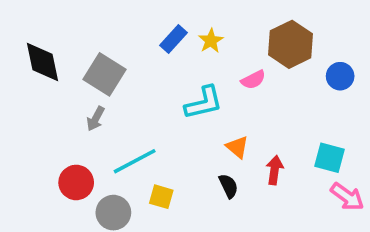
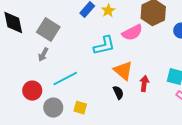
pink semicircle: (253, 80) -> (132, 33), size x1.5
orange triangle: (237, 147) -> (123, 71), size x1.5
yellow square: (161, 197) -> (80, 108), moved

